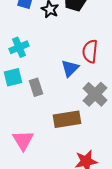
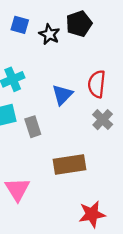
blue triangle: (70, 68) -> (62, 95), moved
gray cross: (95, 94) -> (103, 120), moved, size x0.7

